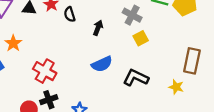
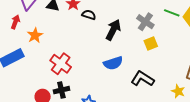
black semicircle: (70, 14) -> (89, 15), turned 120
black arrow: (98, 28) -> (113, 30), size x1.5

